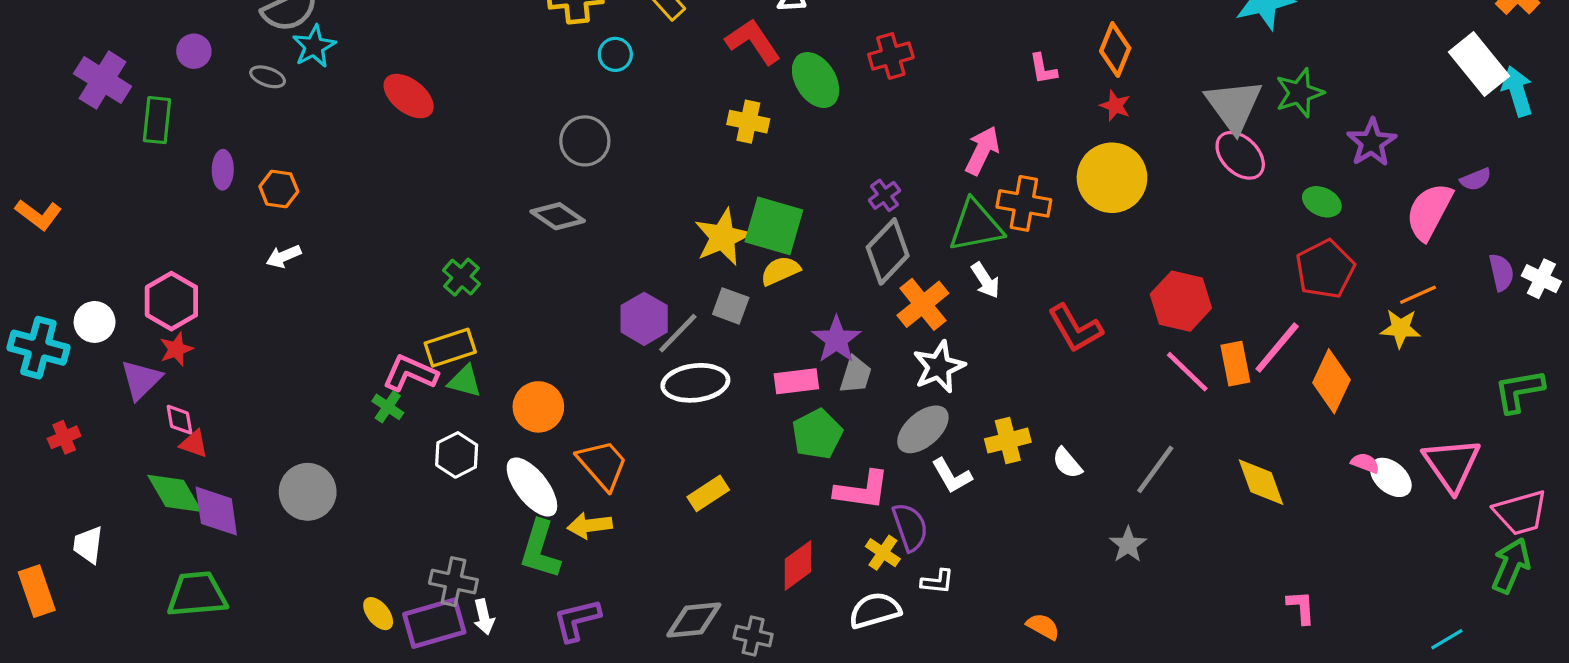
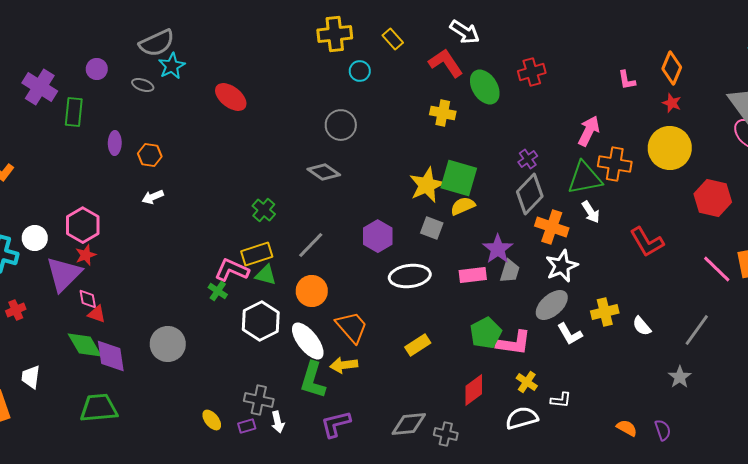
red hexagon: (1181, 301) -> (713, 198), moved
orange cross: (923, 304) -> (552, 227), turned -32
gray line: (678, 333) -> (311, 245), moved
purple triangle: (141, 380) -> (64, 274), size x1.4
green pentagon: (817, 434) -> (486, 333), moved
white hexagon: (457, 455) -> (261, 321), size x1.4
purple semicircle: (910, 527) -> (663, 430), moved, size x0.7
purple rectangle: (434, 623) -> (247, 426), size x0.5

